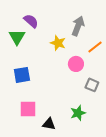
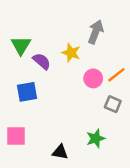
purple semicircle: (31, 21) -> (42, 61), moved
orange line: (95, 47) -> (116, 75), moved
pink square: (28, 109) -> (16, 136), moved

